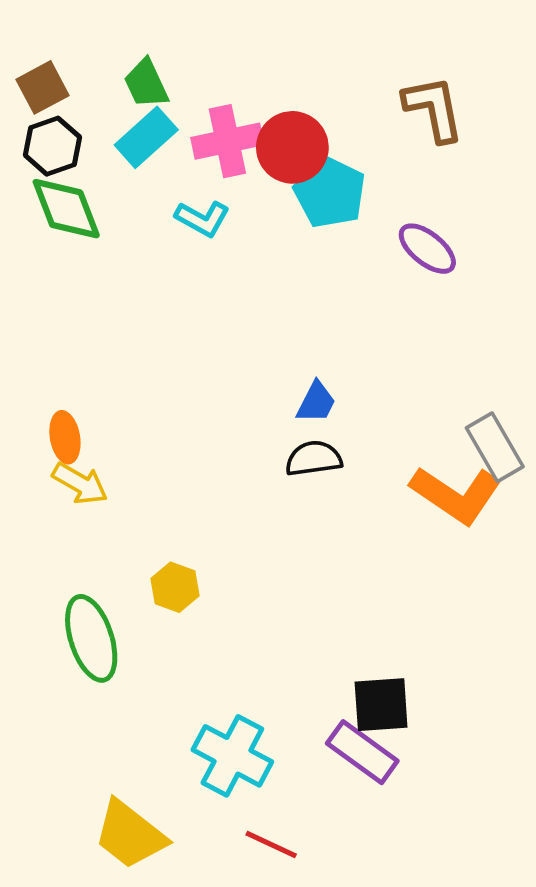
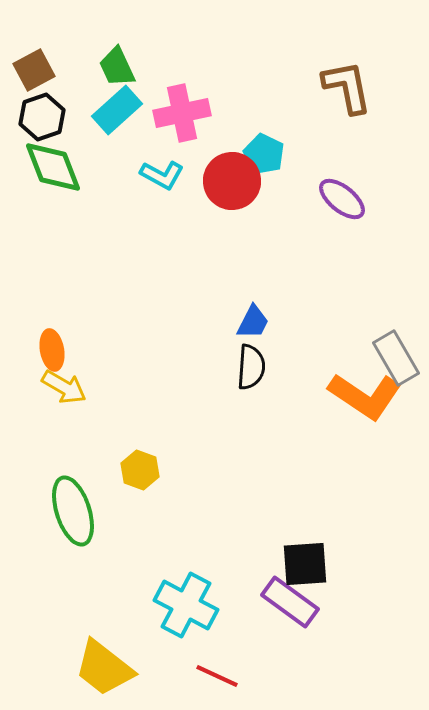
red circle: (292, 147) -> (232, 181), moved
cyan pentagon: (330, 192) -> (264, 154), size x0.7
black semicircle: (314, 458) -> (251, 367), turned 102

